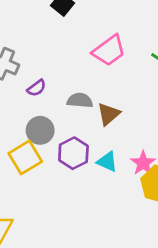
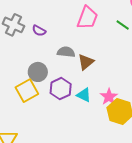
pink trapezoid: (109, 50) -> (87, 18), turned -35
purple semicircle: (37, 88) -> (39, 31), moved, turned 64

